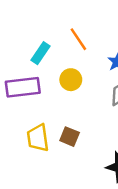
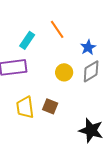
yellow circle: (71, 80) -> (64, 72), moved

